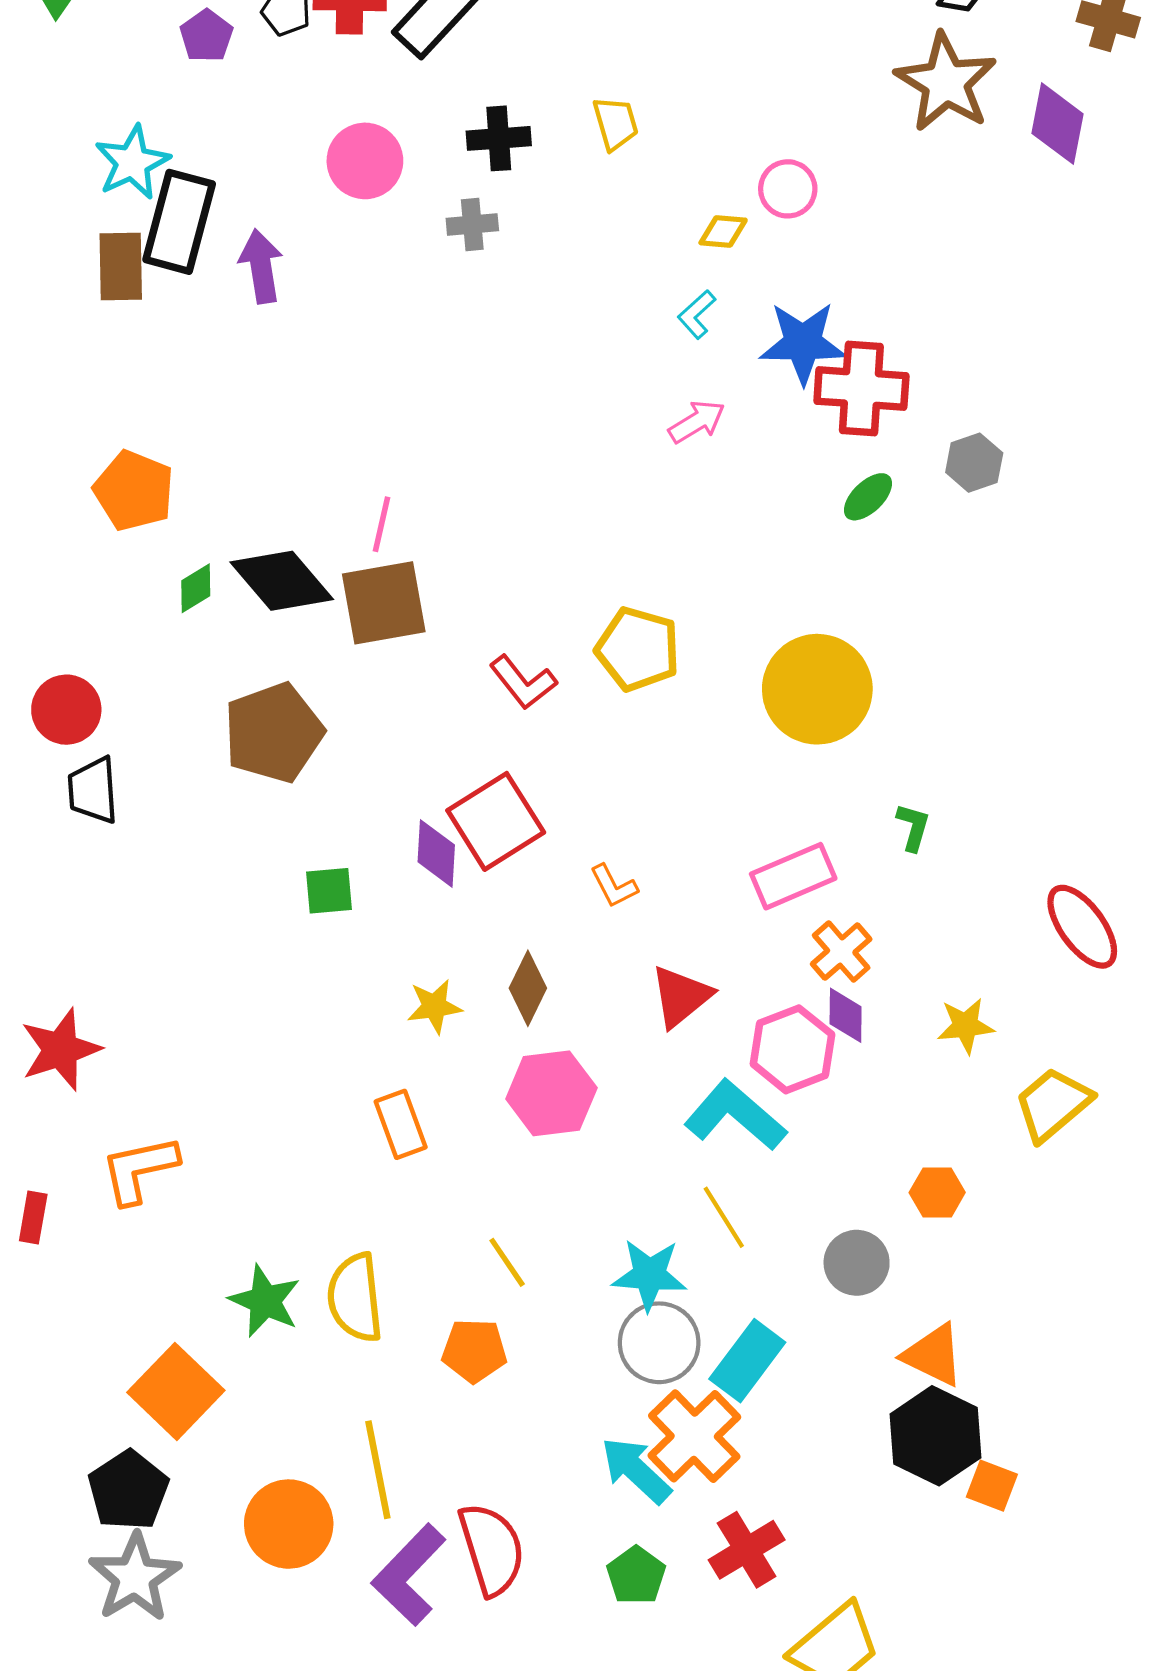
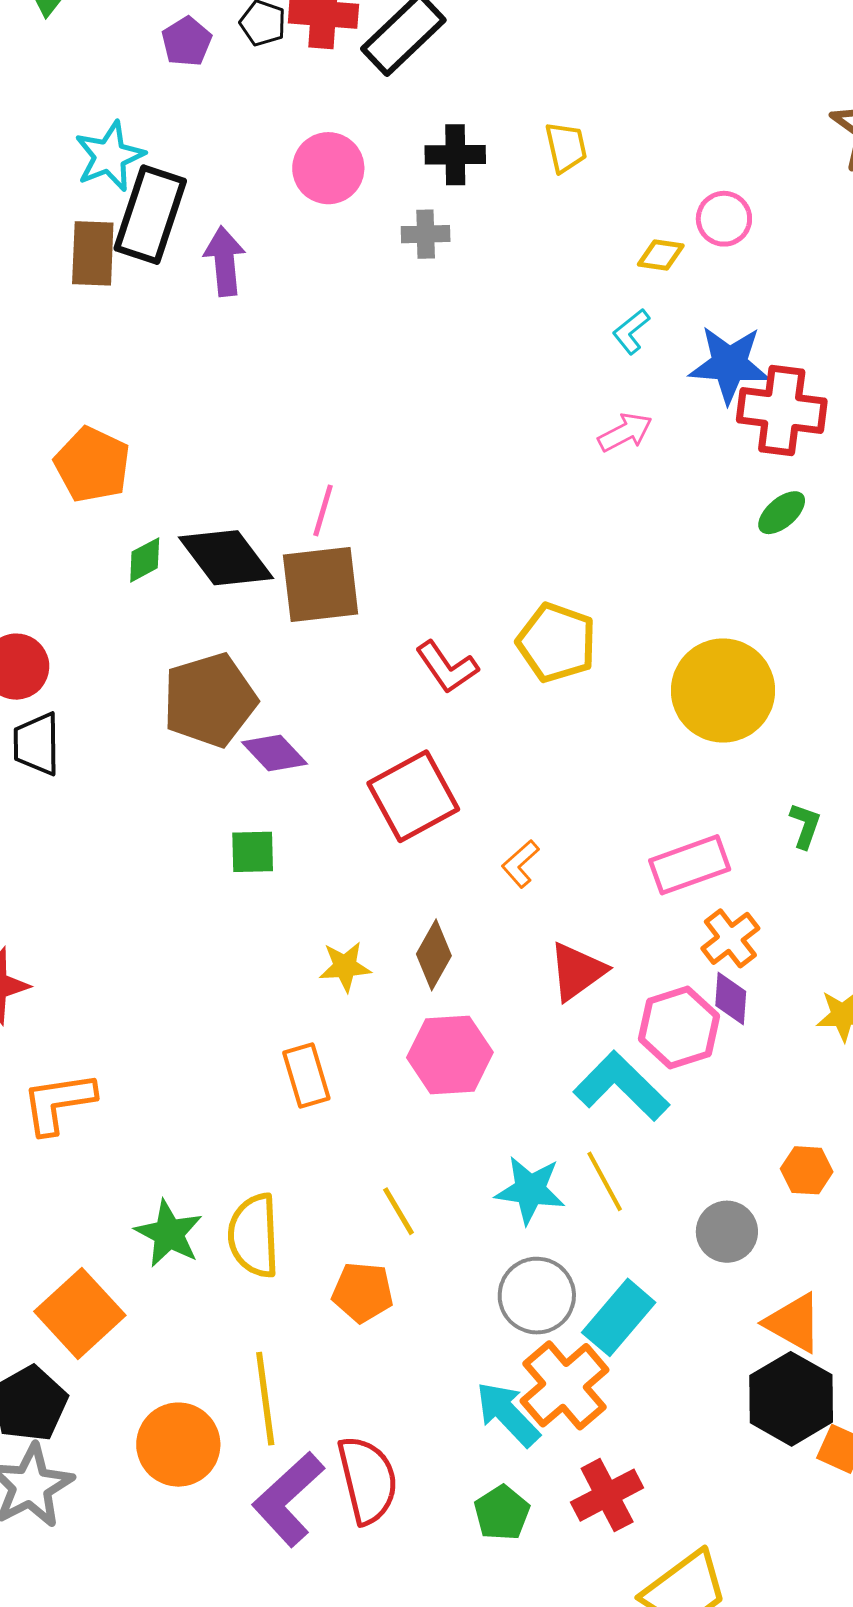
purple diamond: (436, 853) -> (275, 753), moved, turned -50
orange L-shape: (614, 886) -> (520, 864), turned 72
cyan star: (649, 1275) -> (530, 1190), moved

